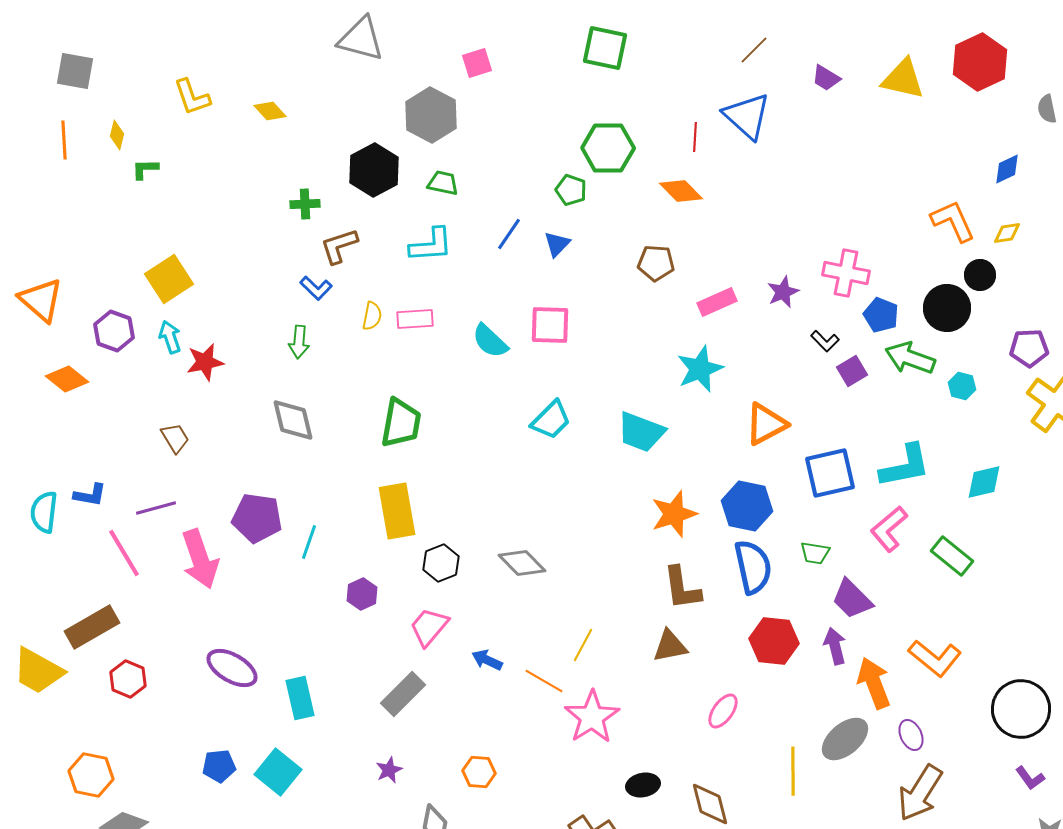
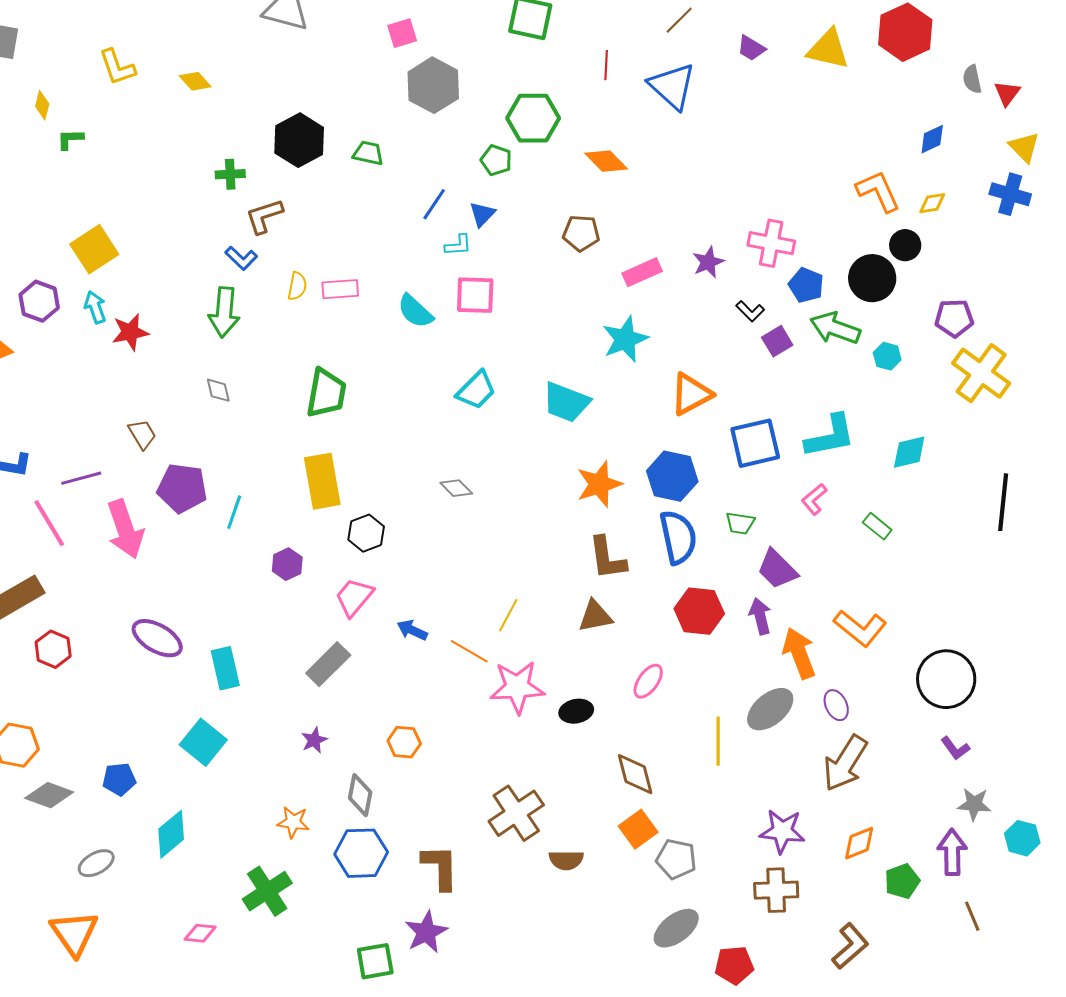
gray hexagon: (431, 115) -> (433, 85), moved
red line: (695, 137) -> (606, 65), moved
cyan L-shape: (431, 245) -> (458, 245), moved, size x0.6
green arrow: (299, 342) -> (224, 312), size x1.5
gray diamond: (293, 420) -> (218, 390), size x0.6
brown trapezoid: (175, 438) -> (142, 434), moved
pink L-shape: (889, 529) -> (814, 499), size x0.7
green rectangle: (952, 556) -> (877, 526), size x0.7
gray diamond: (522, 563) -> (456, 488), moved, size x0.7
pink star: (592, 717) -> (517, 687), turned 30
blue pentagon: (219, 766) -> (119, 779), moved
black ellipse: (643, 785) -> (576, 711), moved

